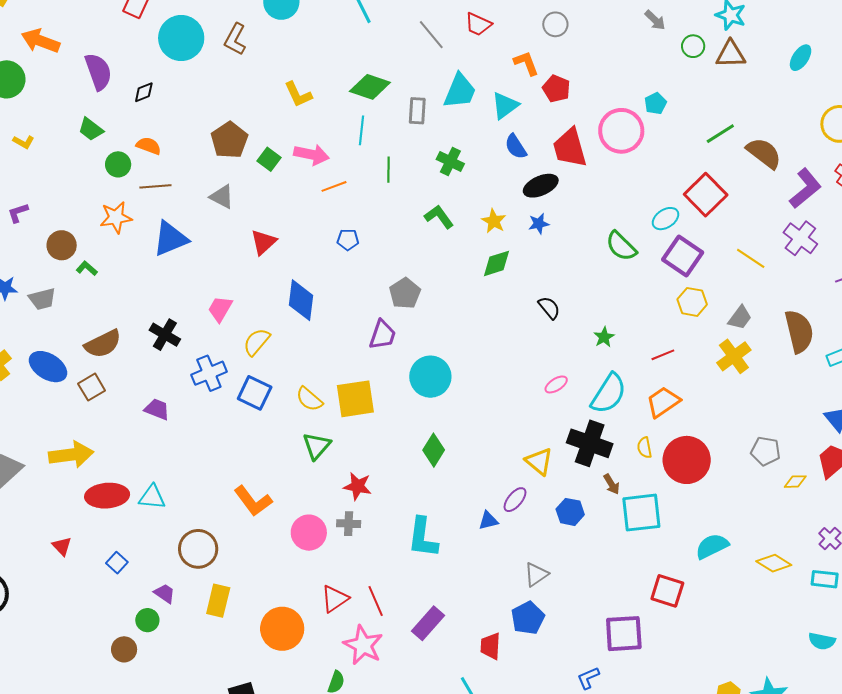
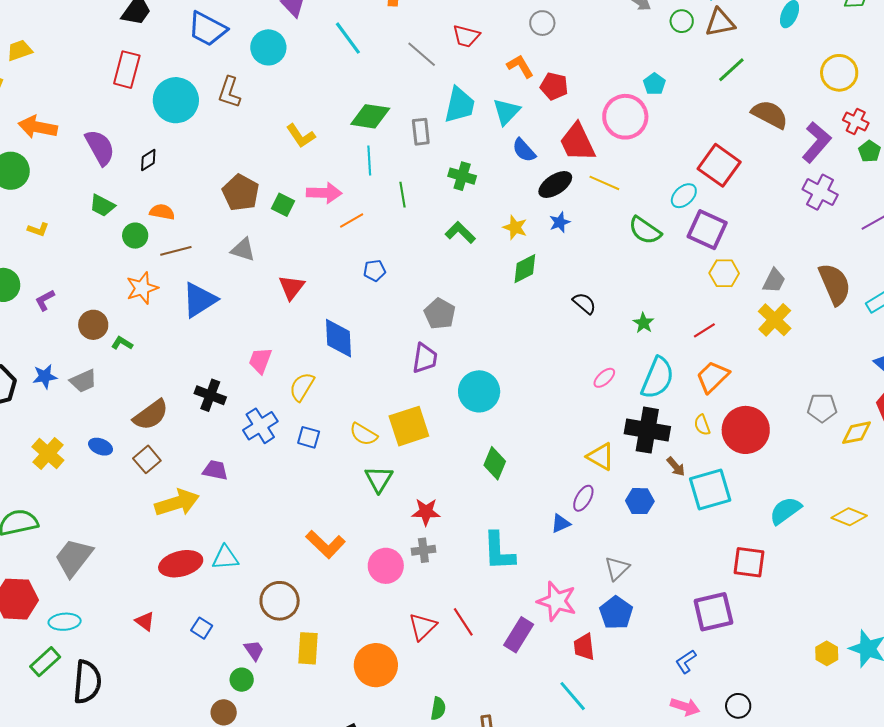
green line: (720, 134) -> (731, 70), moved
yellow line: (751, 258) -> (604, 183), moved
blue ellipse: (48, 367) -> (101, 447), size x0.6
blue square: (255, 393) -> (309, 437), size x0.7
yellow arrow: (71, 455) -> (177, 503), moved
yellow diamond: (795, 482) -> (856, 433), size x1.4
purple trapezoid: (165, 593) -> (254, 650), turned 30
pink star: (363, 645) -> (557, 601), moved

